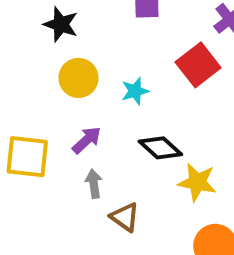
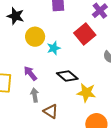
yellow circle: (78, 78) -> (35, 37), moved
purple arrow: (87, 140) -> (30, 73), turned -84

